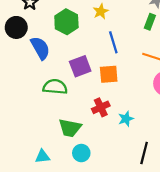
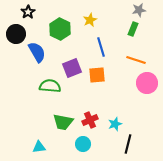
red cross: (101, 107) -> (90, 120), moved
cyan star: (126, 119) -> (115, 124), moved
cyan circle: (81, 153) -> (83, 144), moved

